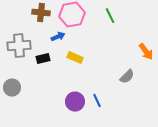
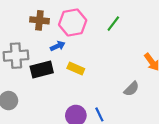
green line: (110, 16) -> (113, 24), turned 63
black rectangle: (43, 59) -> (42, 70), size x1.5

